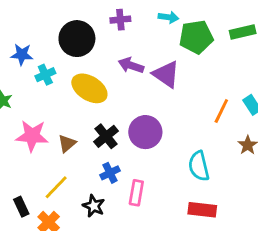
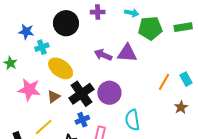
purple arrow: (131, 65) -> (103, 55), moved
purple triangle: (166, 74) -> (127, 53), turned -35
yellow ellipse: (89, 88) -> (61, 68), moved
black cross: (106, 136) -> (81, 94), size x1.4
cyan semicircle: (199, 166) -> (132, 120), moved

